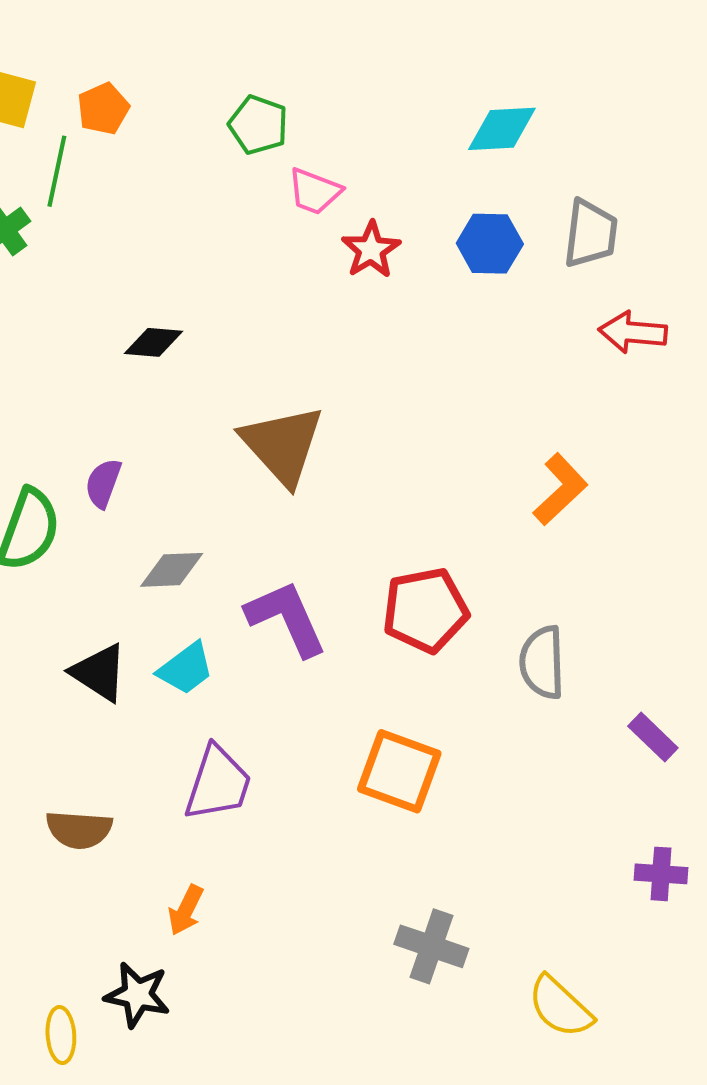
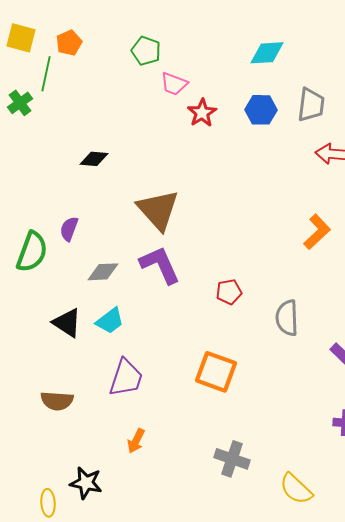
orange L-shape: (560, 489) -> (317, 232), moved
red pentagon: (425, 610) -> (229, 292), size x0.6
purple L-shape: (286, 618) -> (160, 265), moved
orange arrow: (186, 910) -> (136, 441), moved

